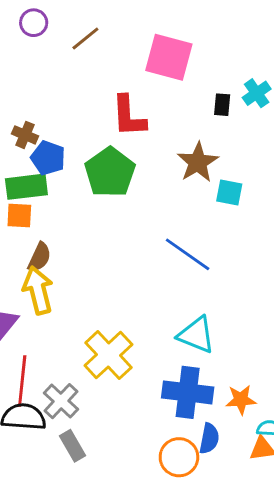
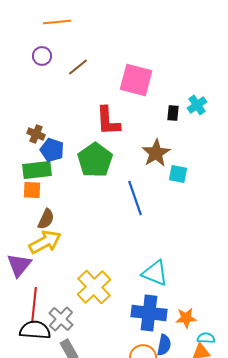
blue line: (188, 254) -> (135, 198), moved, turned 36
yellow arrow: (38, 290) -> (45, 242), turned 76

